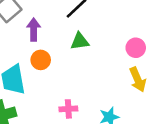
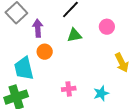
pink circle: (136, 48) -> (107, 27), moved

